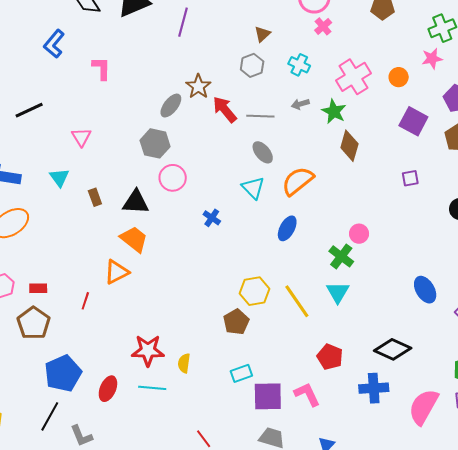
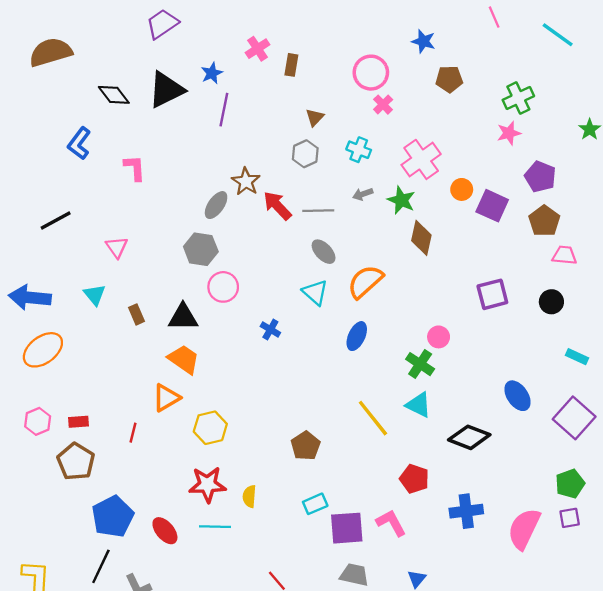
orange circle: (399, 77) -> (462, 189), moved
purple square: (410, 178) -> (492, 294), moved, size x1.6
yellow hexagon: (255, 291) -> (210, 428), moved
cyan triangle: (338, 292) -> (419, 405), turned -30
black diamond: (393, 349) -> (469, 437), moved
red ellipse: (108, 389) -> (165, 531), turned -60

